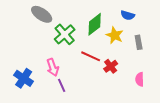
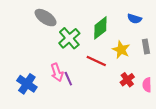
yellow star: (115, 35) -> (121, 50), moved
red cross: (111, 66) -> (127, 80), moved
purple line: (62, 85) -> (68, 79), moved

